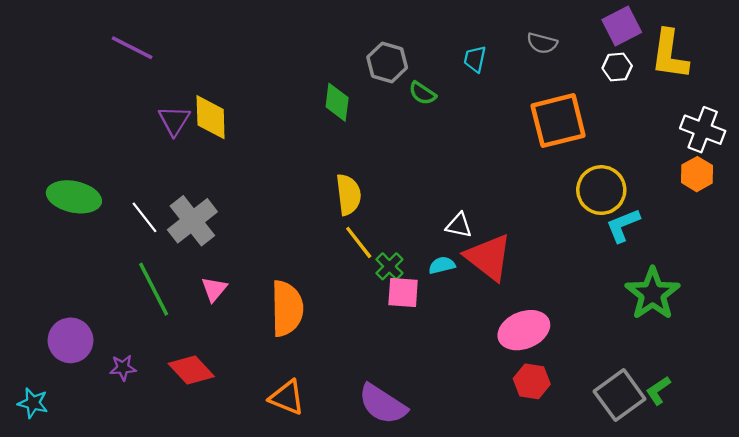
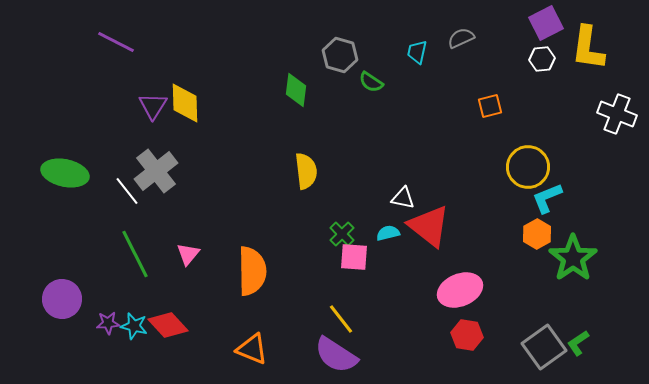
gray semicircle: (542, 43) -> (461, 38), moved, turned 140
orange square: (558, 121) -> (490, 106), size x0.5
orange hexagon: (697, 174) -> (537, 234), moved
gray cross: (192, 221) -> (156, 171), moved
yellow line: (359, 242) -> (341, 319), moved
cyan star: (33, 403) -> (134, 326), moved

